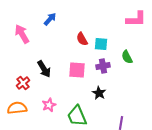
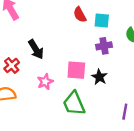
pink square: (77, 70) -> (76, 70), moved
pink star: (49, 105) -> (45, 82), moved

